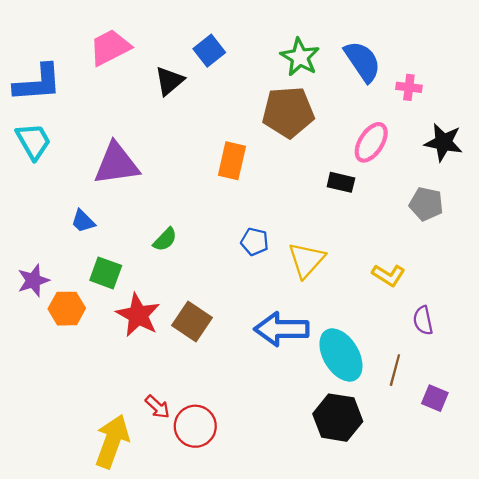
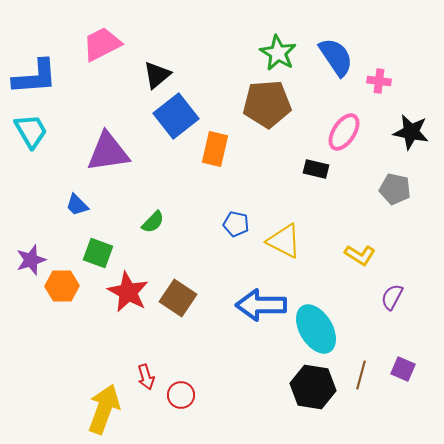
blue square: (209, 51) -> (176, 116), moved, size x1.5
yellow triangle: (306, 260) -> (284, 241), turned -45
purple semicircle: (423, 320) -> (392, 297), turned 40
brown line: (395, 370) -> (361, 375), moved
red arrow: (157, 407) -> (146, 377), turned 30
red circle: (195, 426) -> (181, 395), size x0.7

